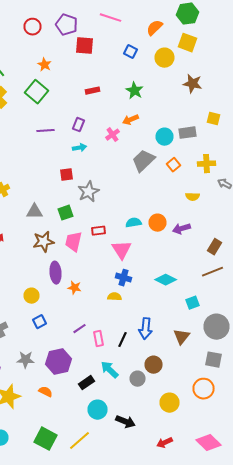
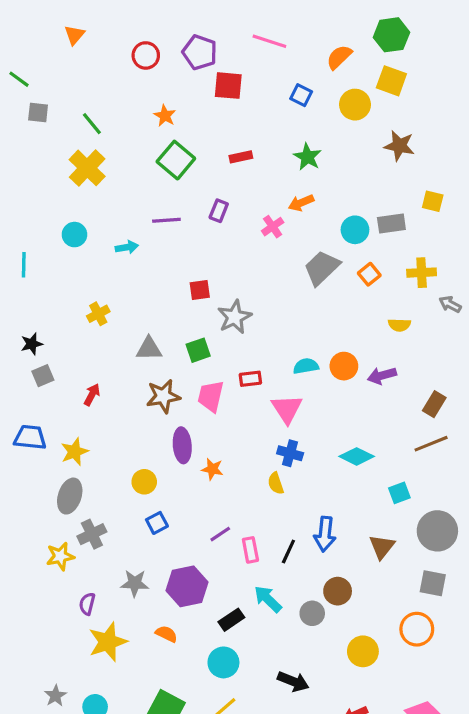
green square: (36, 92) -> (176, 160), moved
cyan arrow: (80, 148) -> (127, 247), moved
yellow semicircle: (114, 297) -> (276, 483), turned -112
cyan circle: (98, 410) -> (223, 662), moved

